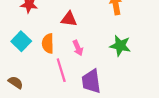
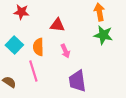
green star: (120, 46) -> (103, 35), moved
pink line: (61, 70) -> (33, 71), moved

